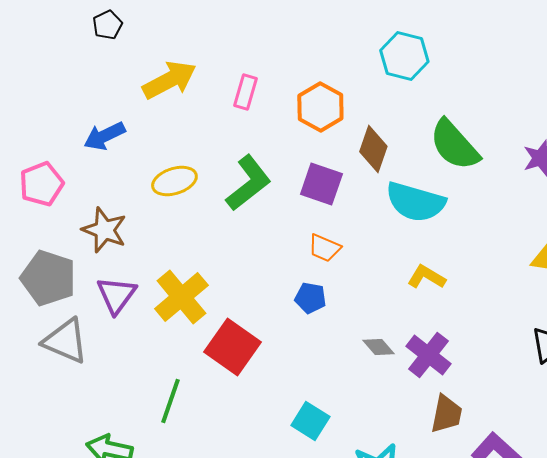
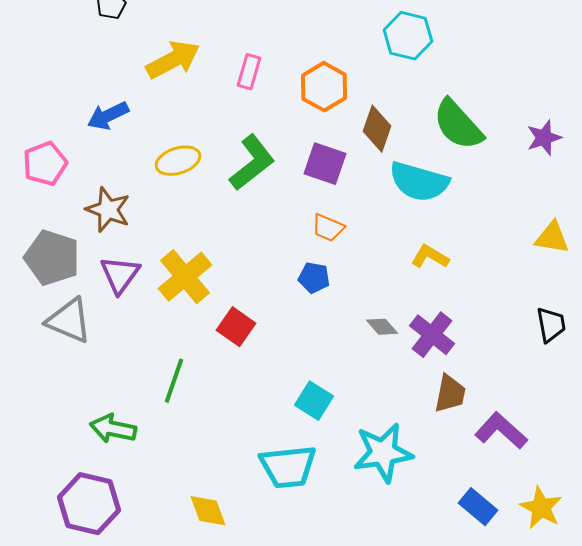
red square: (232, 347) -> (236, 327), size x0.7

